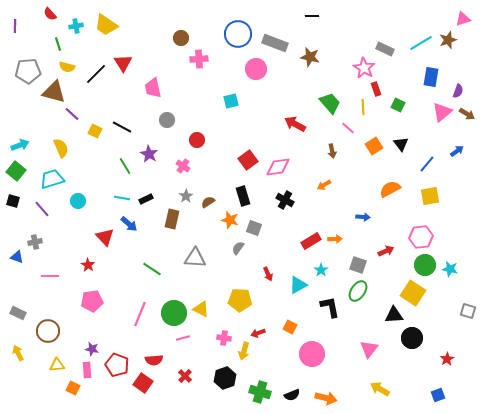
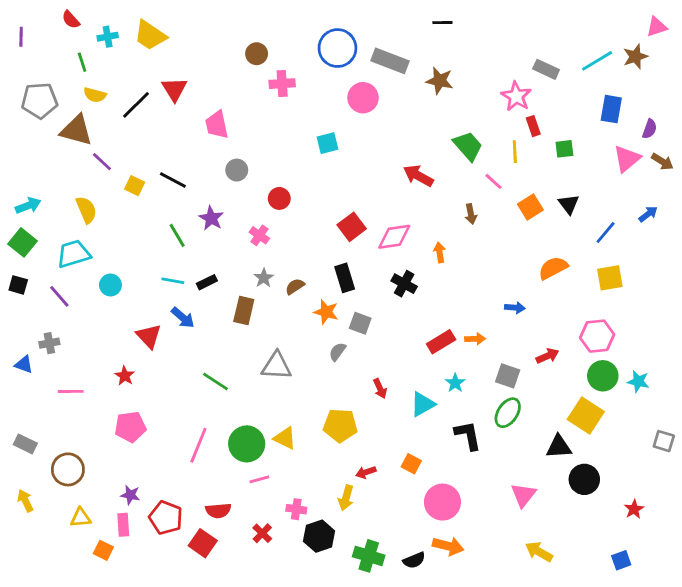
green square: (398, 105) -> (564, 149), turned -32
orange arrow: (324, 185) -> (440, 252), moved, turned 112
pink cross: (224, 338) -> (296, 509), moved
orange arrow: (326, 398) -> (448, 546), moved

